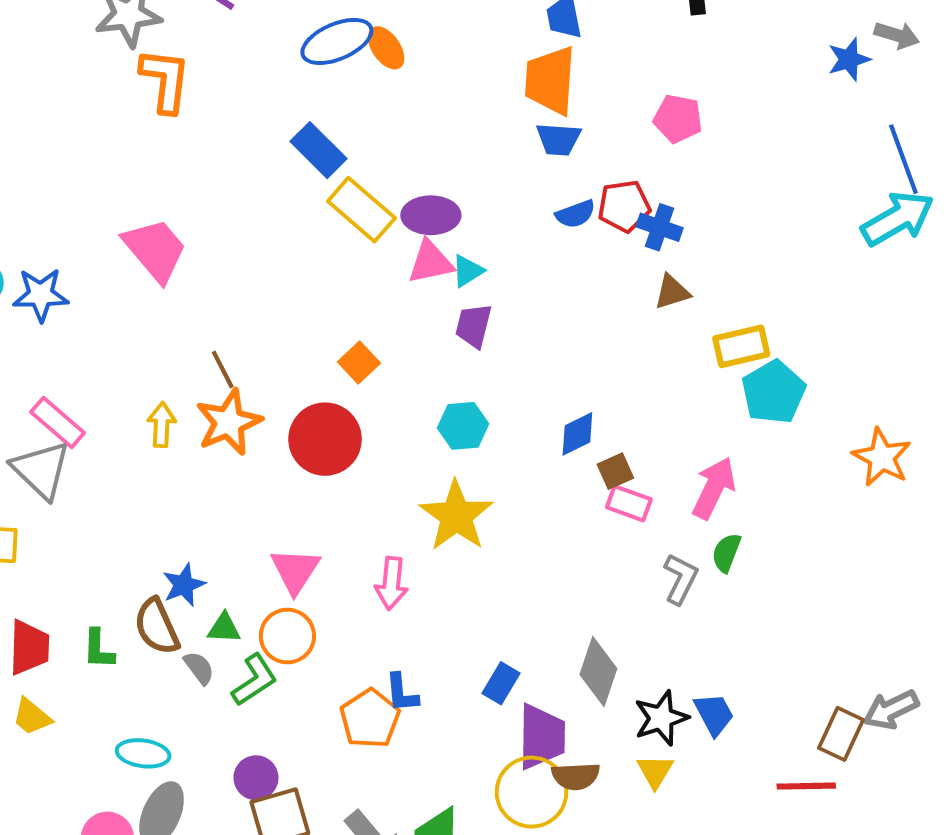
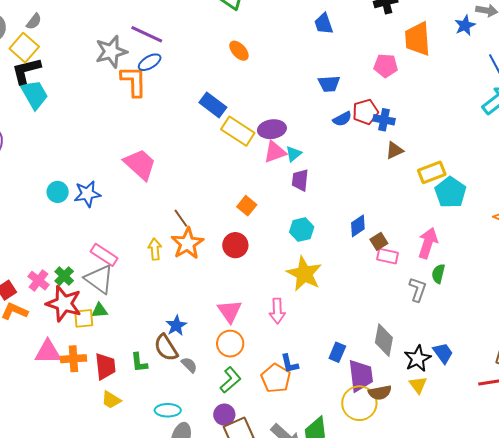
blue ellipse: (337, 41) -> (150, 62), moved, size x0.7
orange trapezoid: (550, 80) -> (418, 39), moved
red circle: (325, 439) -> (235, 245), size x0.7
green triangle: (224, 628) -> (100, 311), moved
green L-shape: (254, 680) -> (230, 380), moved

